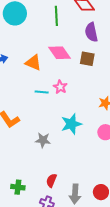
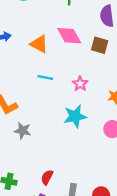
pink star: (60, 87) -> (80, 84), moved
gray star: (43, 140) -> (23, 131), moved

